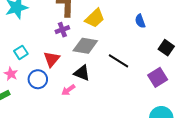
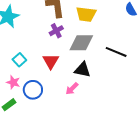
yellow trapezoid: (95, 18) -> (86, 14), turned 60
blue circle: (38, 79) -> (33, 90), moved

